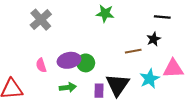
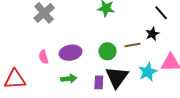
black line: (162, 17) -> (161, 13), turned 42
green circle: (86, 63) -> (108, 51), moved

